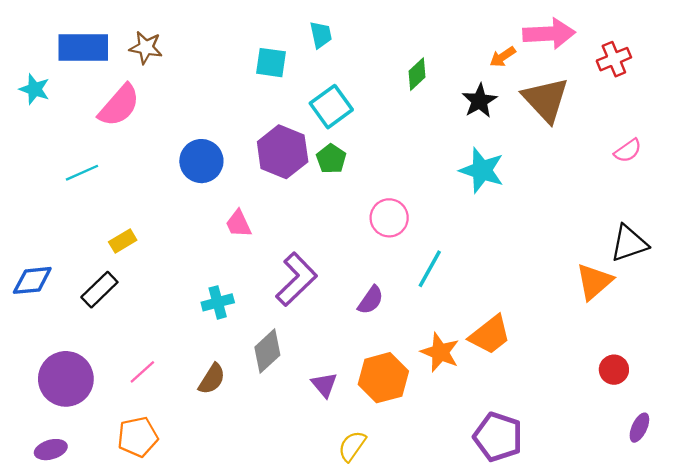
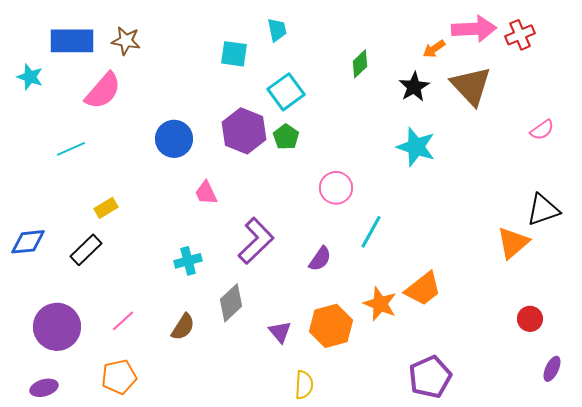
red cross: (614, 59) -> (520, 35), moved
purple pentagon: (498, 437) -> (430, 377), turned 30
yellow semicircle: (352, 446) -> (304, 385), turned 148

